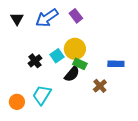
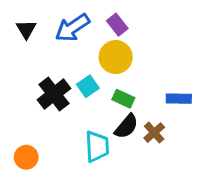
yellow circle: (75, 49) -> (116, 57), moved
black cross: (35, 61) -> (54, 94), size x1.5
black semicircle: (72, 74) -> (126, 126), moved
cyan trapezoid: (42, 95) -> (97, 146), moved, turned 145

